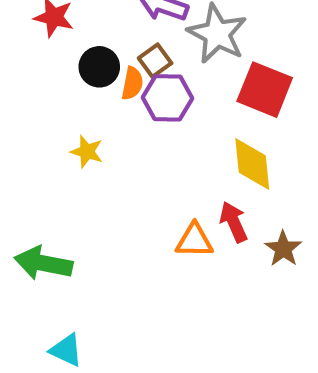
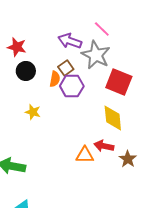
black circle: (99, 67) -> (26, 71), moved
red arrow: (234, 222) -> (104, 146), turned -54

